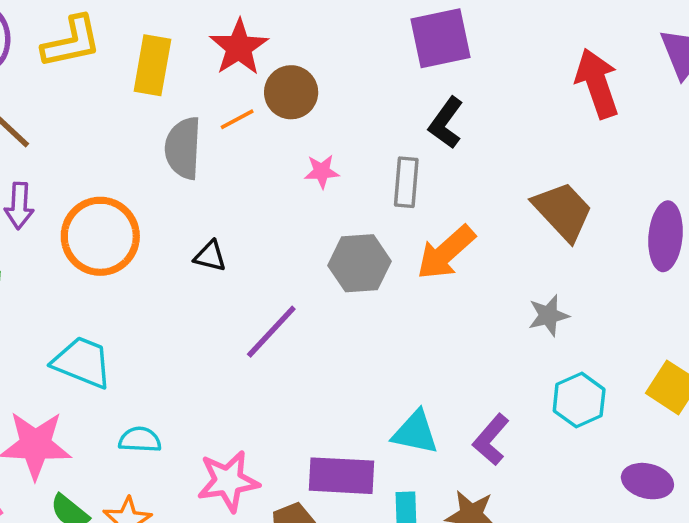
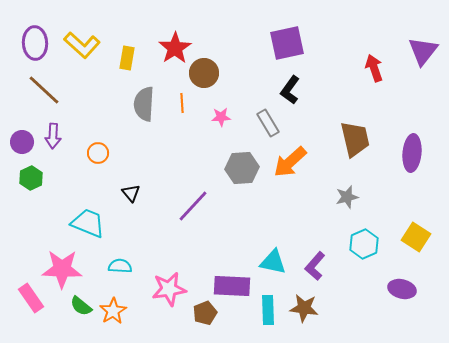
yellow L-shape: (71, 42) -> (82, 45), turned 54
yellow rectangle: (152, 65) -> (127, 58), size x0.7
red arrow: (597, 83) -> (374, 68), size x0.7
orange line: (237, 119) -> (182, 103), moved, turned -66
gray rectangle: (406, 182) -> (268, 123), turned -36
brown trapezoid: (563, 211) -> (355, 139), turned 30
orange circle: (100, 236) -> (98, 153), size x0.5
black triangle: (210, 256) -> (131, 193), moved, turned 36

